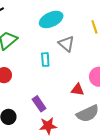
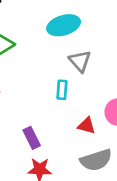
cyan rectangle: (45, 60) -> (62, 90), moved

